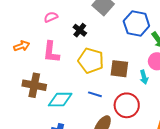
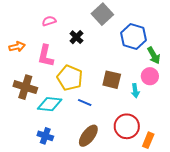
yellow pentagon: (91, 61) -> (70, 78), moved
red circle: (127, 105) -> (127, 126), moved

